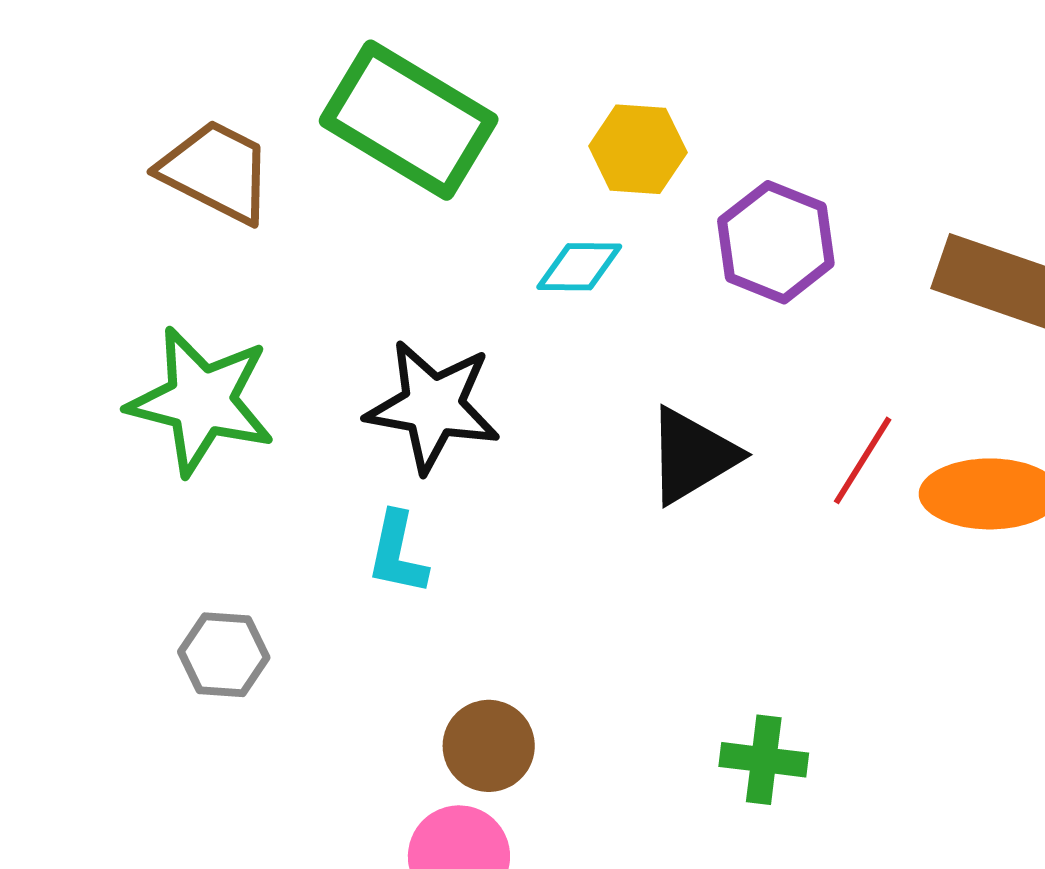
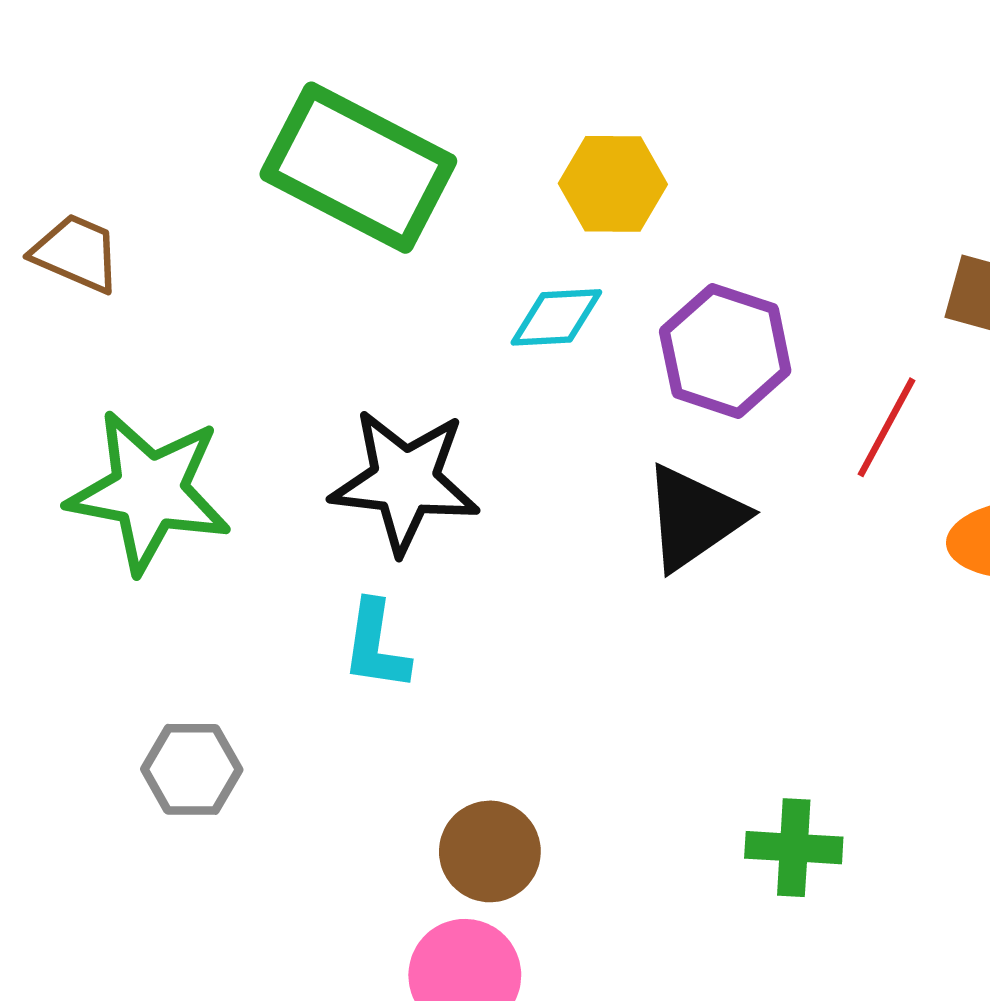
brown trapezoid: (216, 171) -> (76, 253), moved, size x0.7
purple hexagon: (776, 242) -> (725, 351), moved
red line: (863, 460) -> (887, 427), moved

